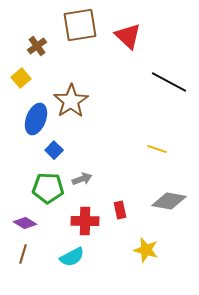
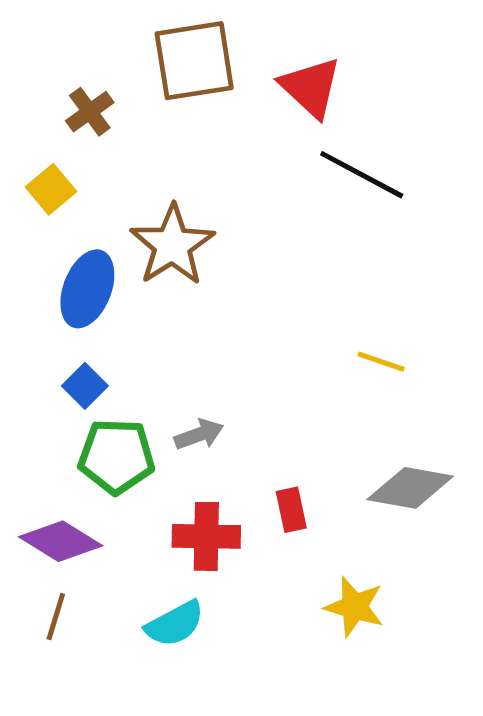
black line: (169, 82) -> (362, 175), moved
blue square: (54, 150) -> (85, 386), moved
purple diamond: (25, 223) -> (61, 541), size x1.4

